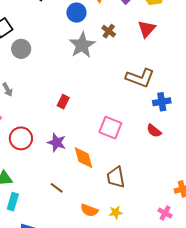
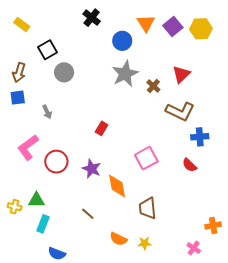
red triangle: (147, 29) -> (181, 74), moved
brown cross: (109, 31) -> (153, 86), moved
pink square: (110, 128) -> (146, 158), turned 35

